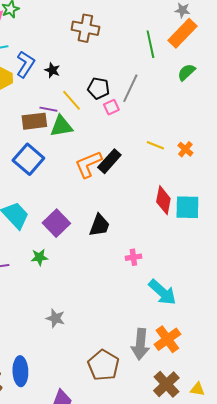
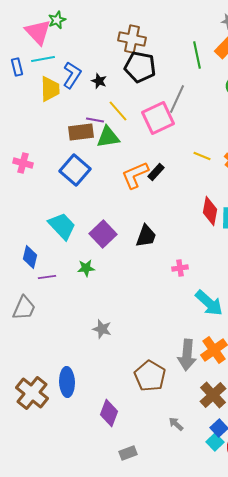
black pentagon: (98, 88) -> (140, 67), moved, size x1.4
pink square: (111, 107) -> (158, 118), size x2.0
black rectangle: (109, 161) -> (156, 172), size x0.7

